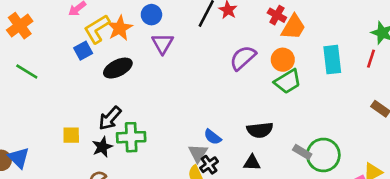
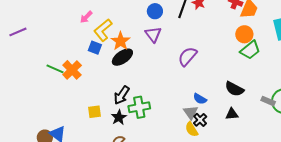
blue circle: (151, 15) -> (155, 11), moved
orange cross: (20, 26) -> (72, 70), moved
orange star: (120, 28) -> (121, 41), moved
blue square: (83, 51) -> (95, 48), turned -32
purple semicircle: (243, 58) -> (188, 56), moved
black semicircle: (260, 130) -> (234, 89), turned 42

